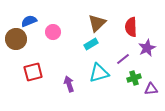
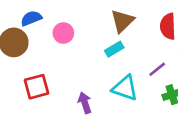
cyan triangle: (99, 73) -> (125, 88), turned 35

